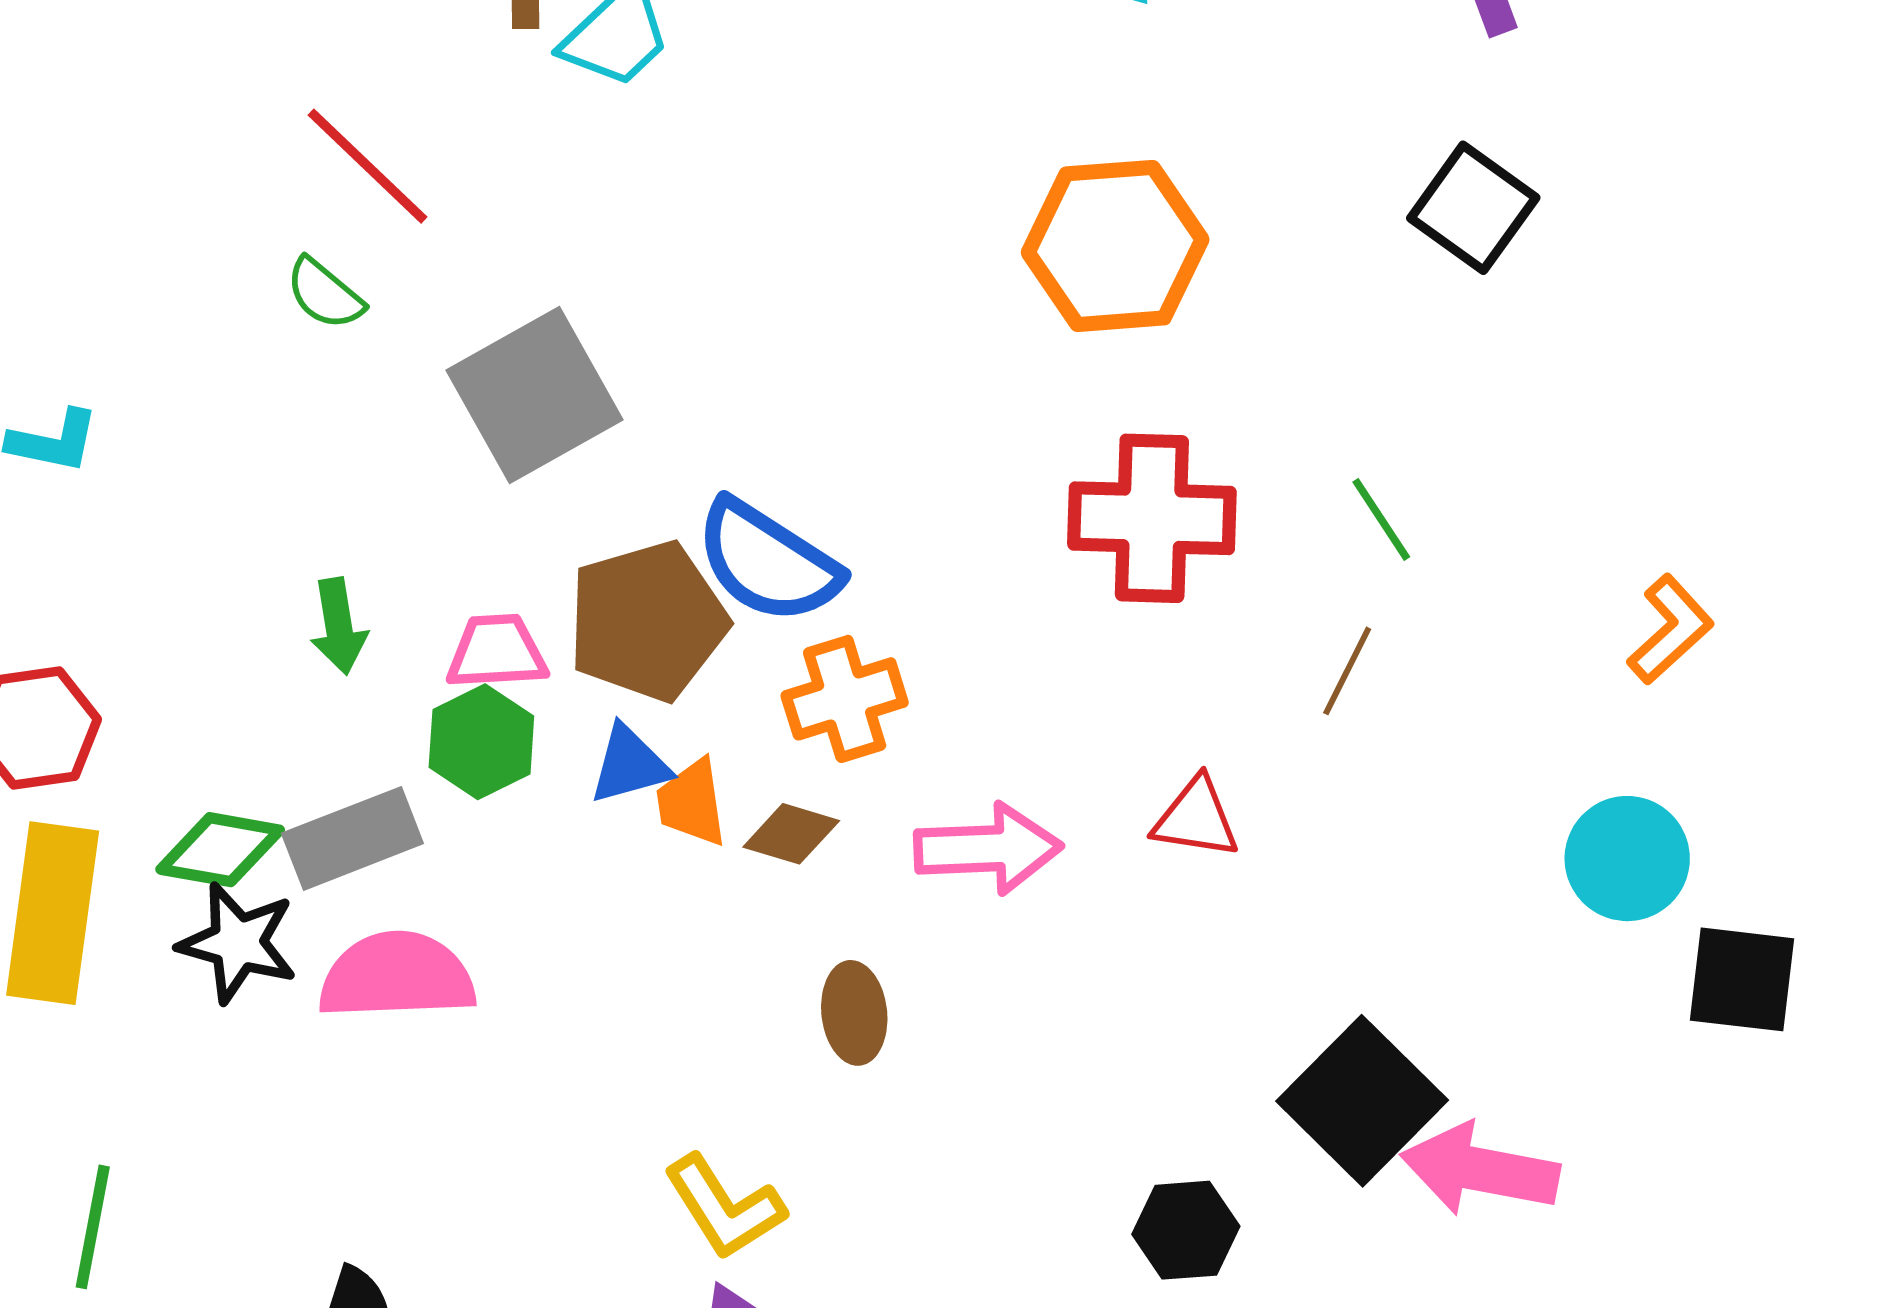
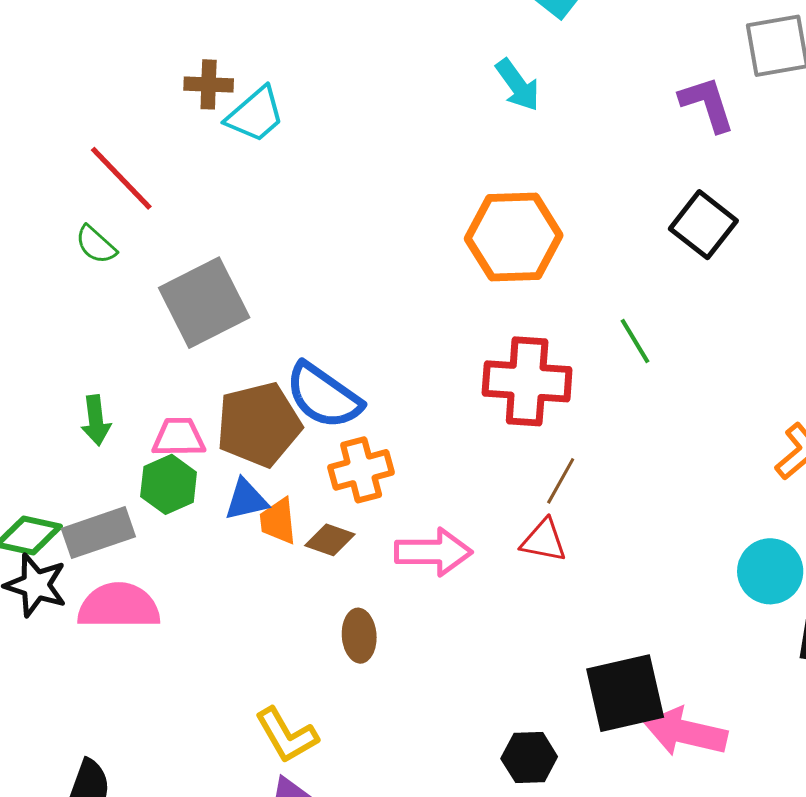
green line: (1381, 519) -> (635, 341), moved
brown line: (1347, 671) -> (561, 481), moved
black square: (1362, 1101) -> (625, 693), turned 30

